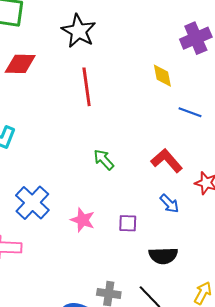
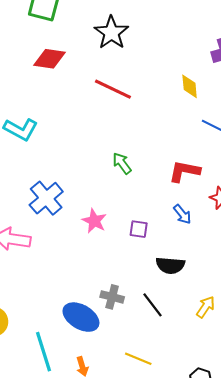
red line: (87, 87) -> (113, 89), turned -63
red L-shape: (167, 161) -> (184, 171), turned -44

